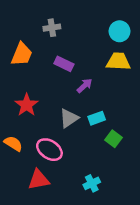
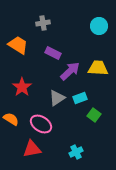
orange trapezoid: (22, 54) -> (18, 45), turned -80
yellow trapezoid: (118, 61) -> (98, 68), moved
purple arrow: (84, 86) -> (70, 71), size x1.5

